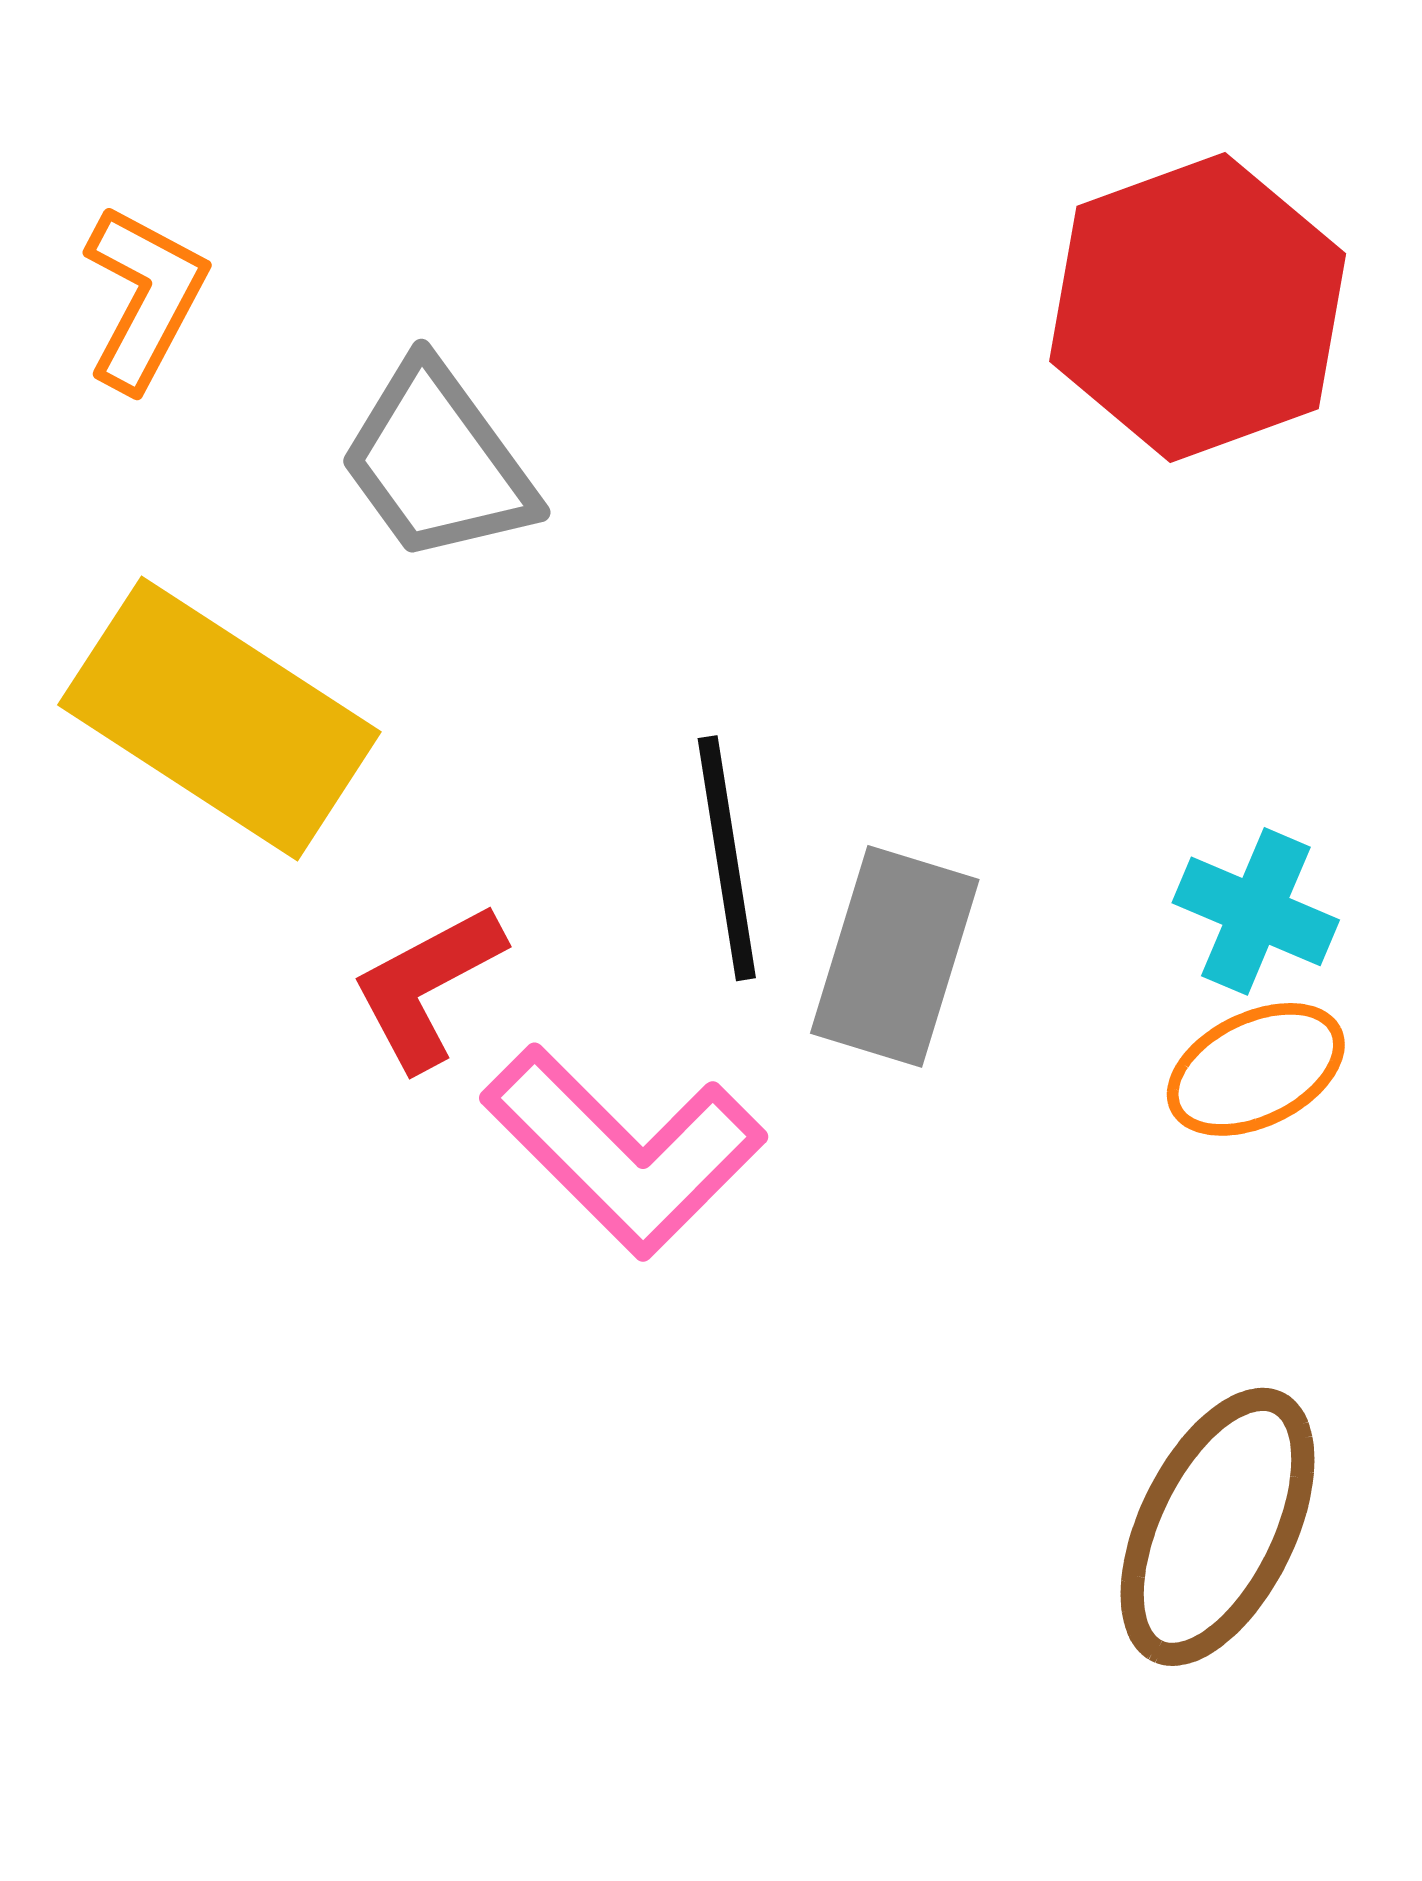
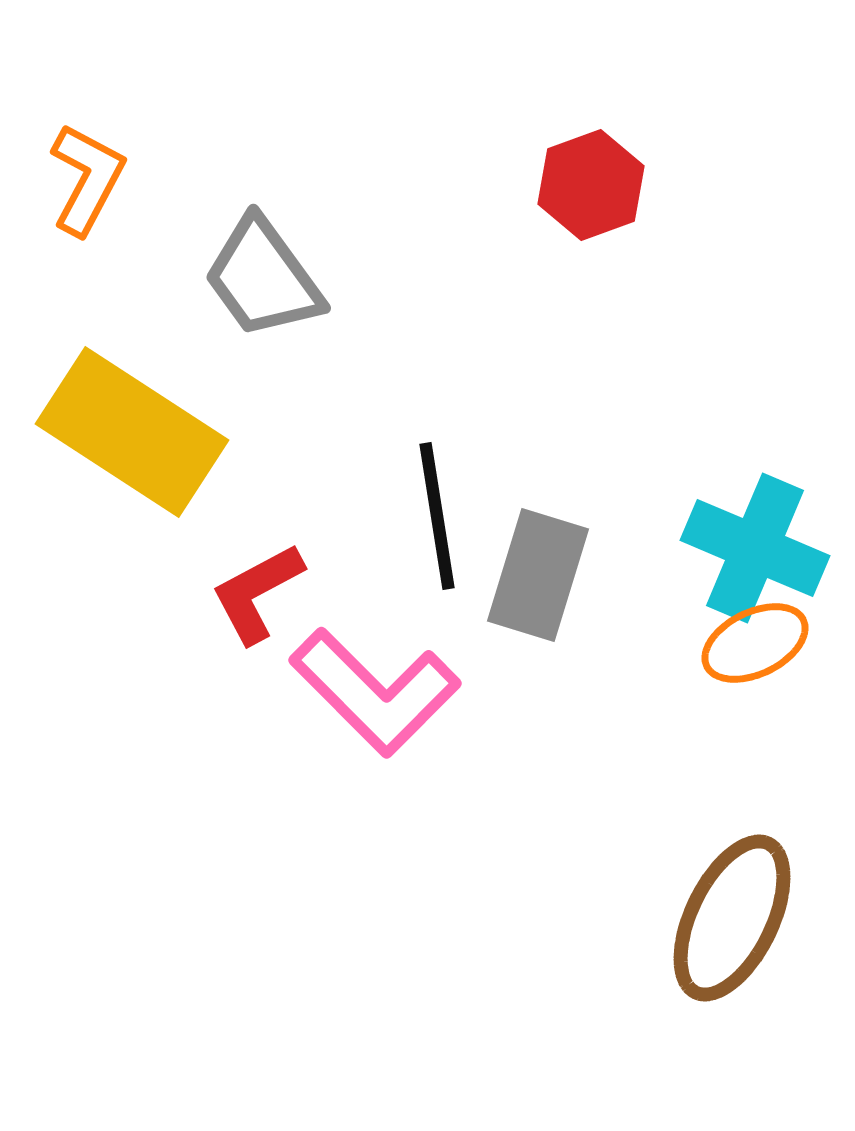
red hexagon: (1198, 308) -> (591, 185), moved, size x0.6
cyan cross: (1256, 911) -> (755, 548), size x1.5

